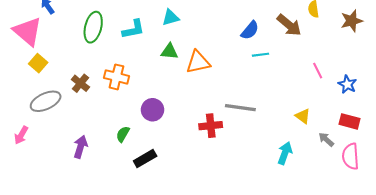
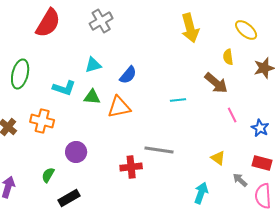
brown arrow: (289, 25) -> (216, 83), moved
cyan L-shape: (133, 29) -> (64, 88), moved, turned 30
blue semicircle: (250, 30) -> (128, 75), moved

